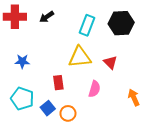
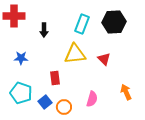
black arrow: (47, 17) -> (44, 30), moved, turned -56
pink semicircle: (95, 89) -> (92, 99), moved

